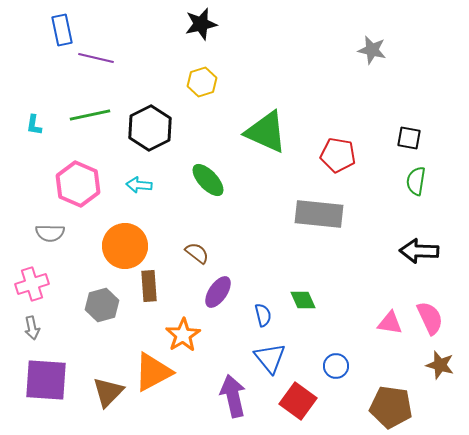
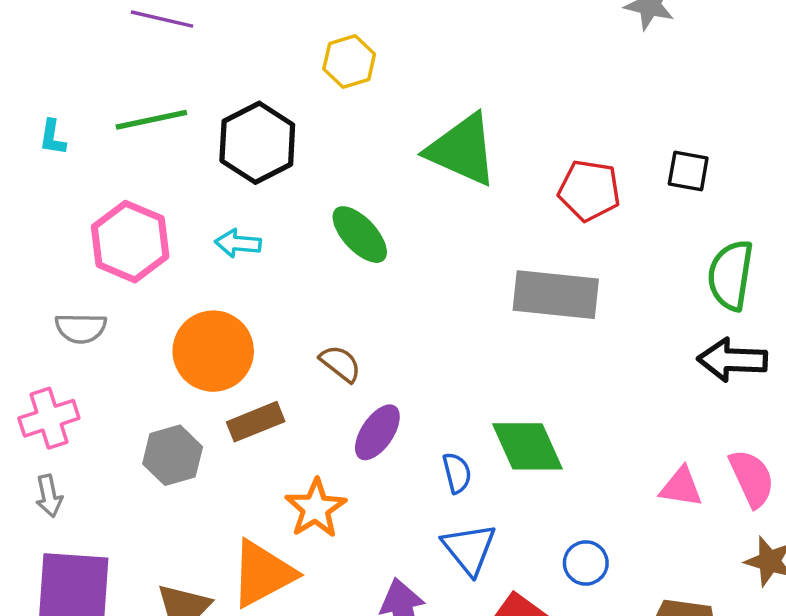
black square: (409, 138) -> (688, 171), moved
green semicircle: (416, 181) -> (731, 275), moved, size x1.4
brown rectangle: (149, 286) -> (256, 422), turned 72
green diamond: (303, 300) -> (528, 446), size x1.6

